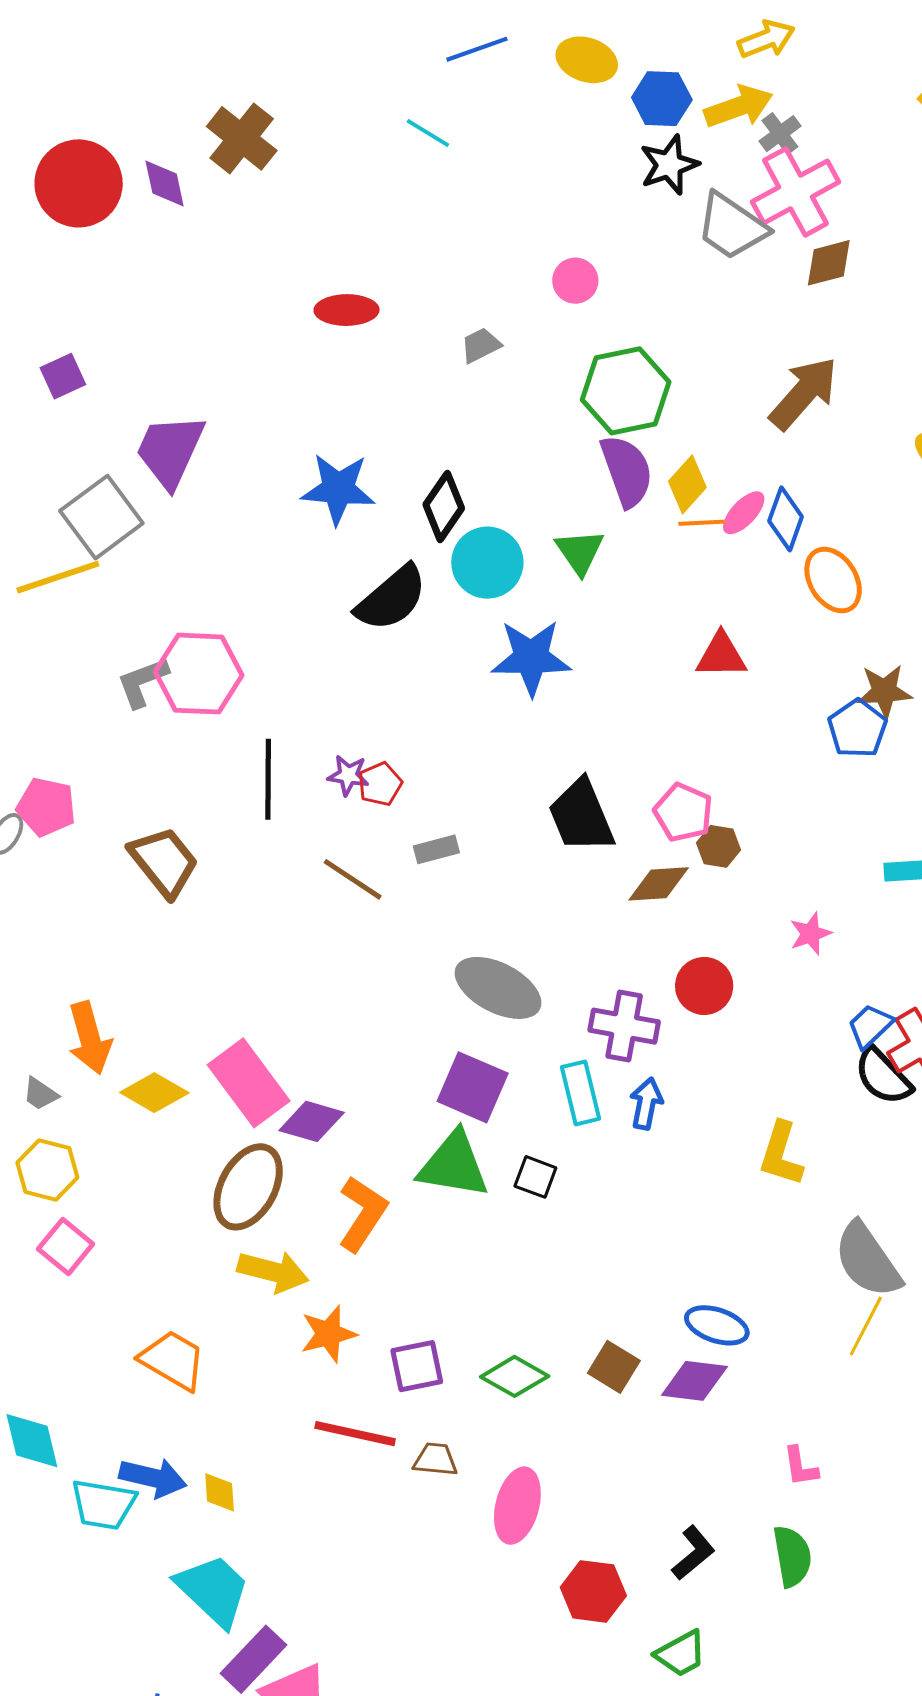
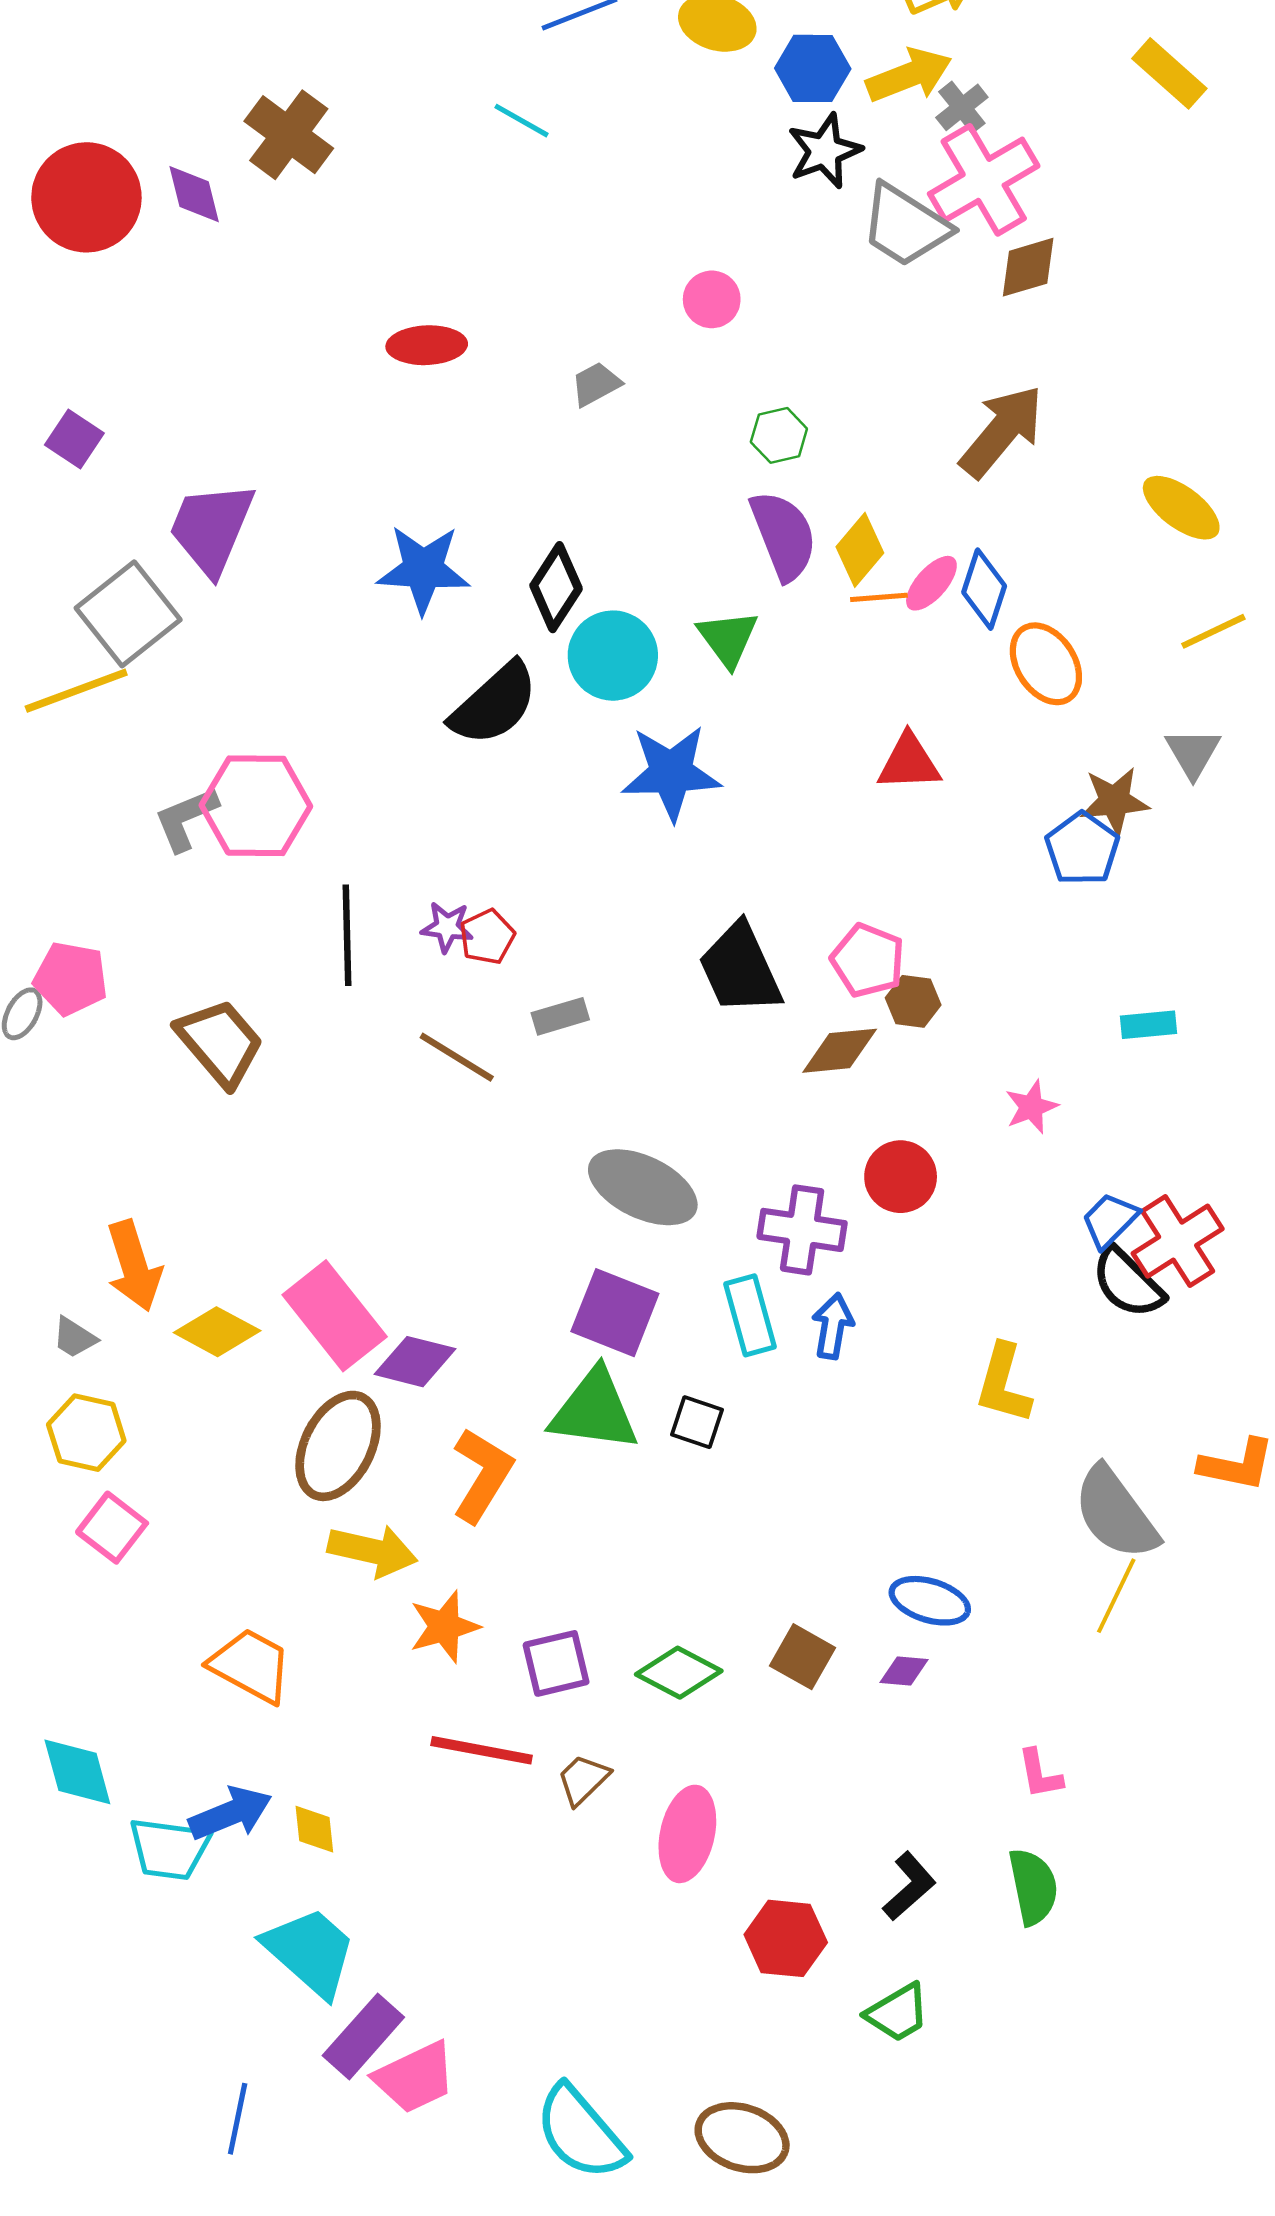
purple square: (63, 376) -> (74, 439), turned -30
green hexagon: (626, 391) -> (779, 435), size x0.5
purple diamond: (694, 1381) -> (904, 1671), size x0.6
brown trapezoid: (435, 1460) -> (583, 1780), turned -48
blue arrow: (153, 1478) -> (230, 1813), turned -34

